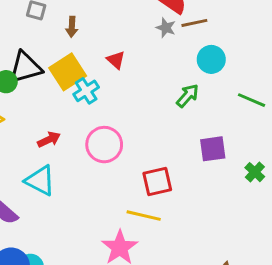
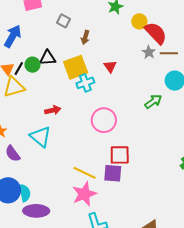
black triangle: (25, 67) -> (48, 58), size x0.7
pink circle: (104, 145) -> (104, 120), moved
purple square: (213, 149) -> (113, 173), moved
yellow line: (144, 216) -> (85, 173), moved

